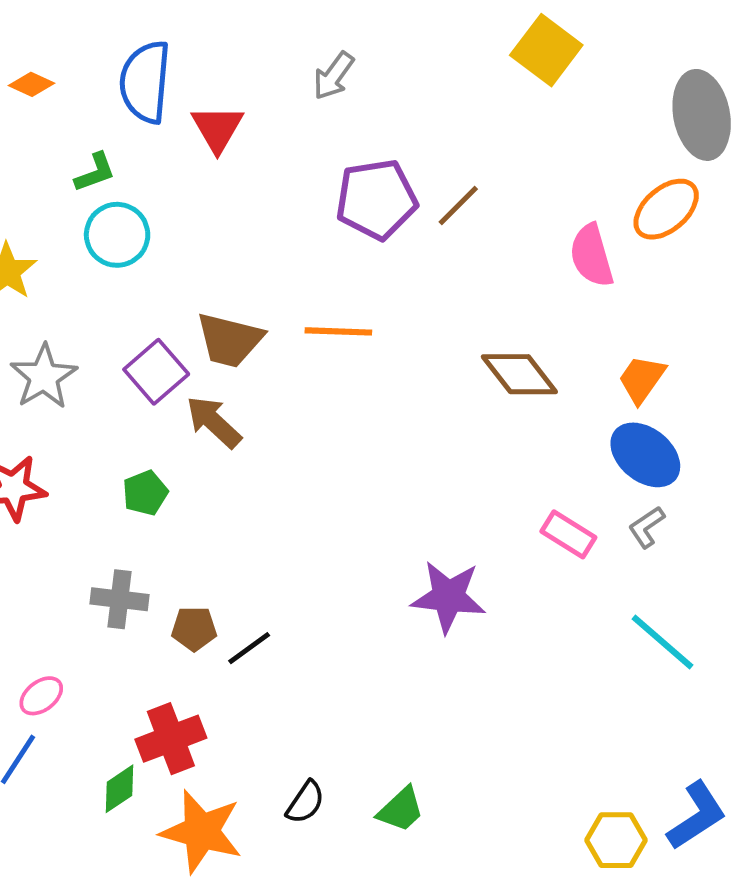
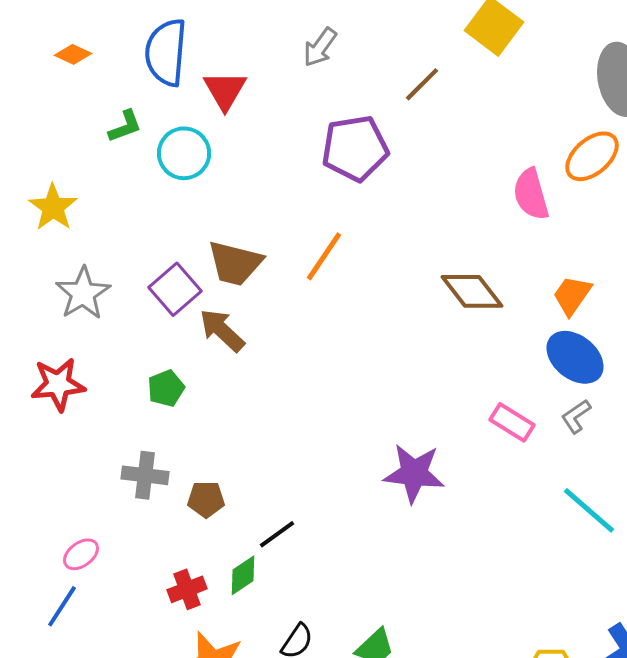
brown line: (458, 205) -> (422, 84), moved
cyan circle: (117, 235) -> (184, 153), moved
orange line: (338, 331) -> (324, 256), turned -58
black line: (249, 648) -> (277, 534), moved
red cross: (171, 739) -> (187, 589), size x0.7
green diamond: (119, 789) -> (243, 575), moved

